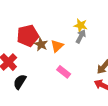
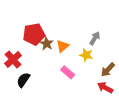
yellow star: (81, 25) -> (86, 55), moved
gray arrow: (81, 36) -> (95, 38), moved

